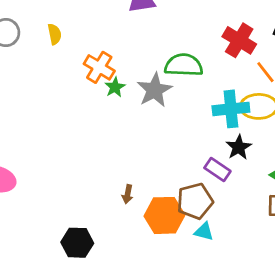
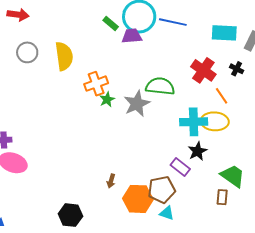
yellow semicircle: (55, 34) -> (64, 56), size x1.8
orange cross: (99, 67) -> (96, 84), turned 35

